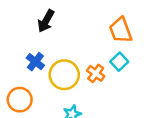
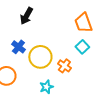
orange cross: (96, 73) -> (64, 66), moved

